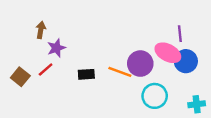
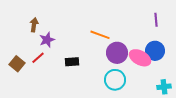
purple line: (180, 34) -> (156, 20), moved
pink ellipse: (168, 53) -> (140, 58), moved
orange line: (120, 72) -> (100, 35), moved
cyan circle: (155, 96) -> (115, 80), moved

